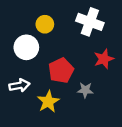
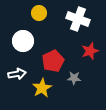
yellow circle: (45, 24) -> (39, 13), moved

